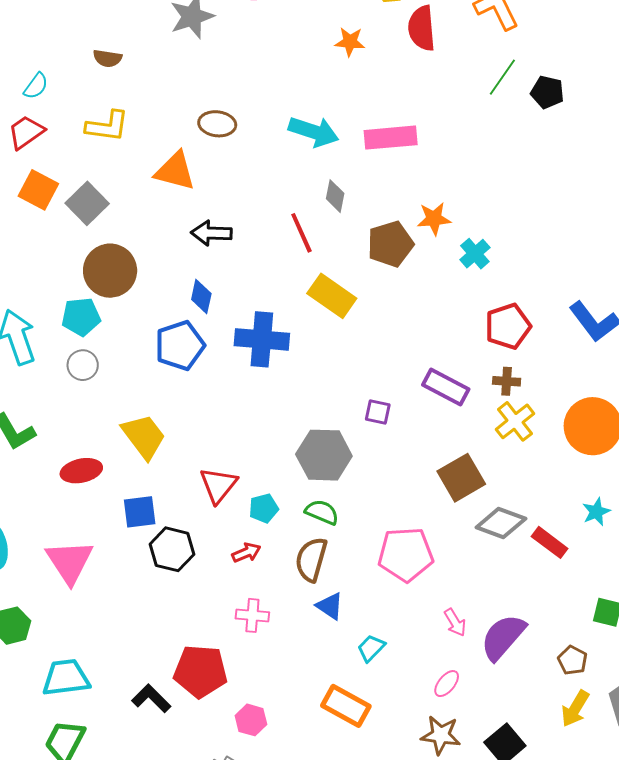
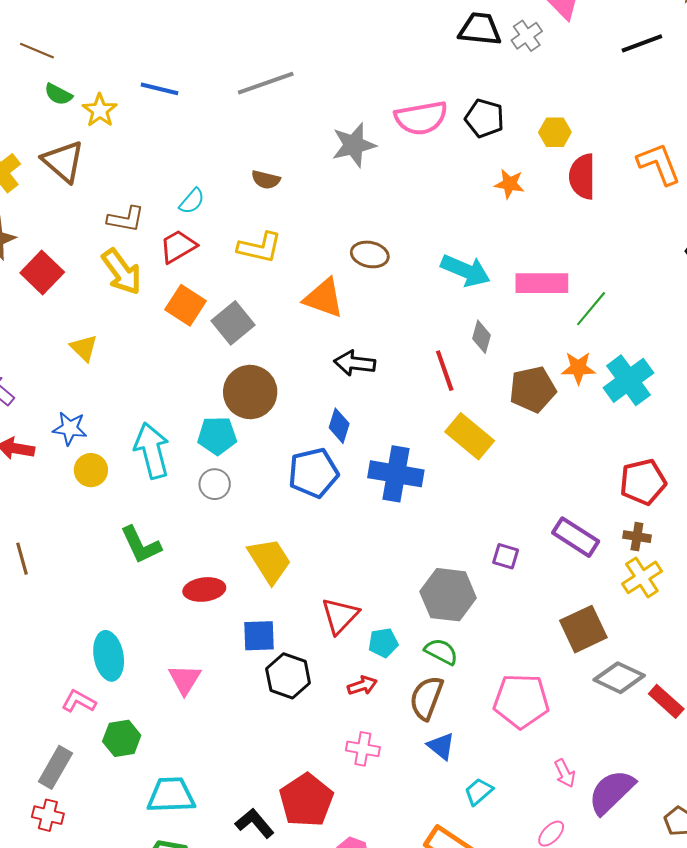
green line: (502, 77) -> (591, 309), moved
cyan cross: (475, 254) -> (628, 380), moved, size x1.6
pink triangle: (70, 562) -> (185, 679), size x0.7
red pentagon: (201, 671) -> (306, 800), turned 30

